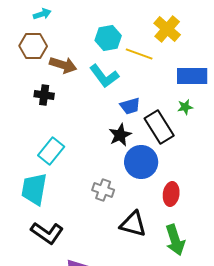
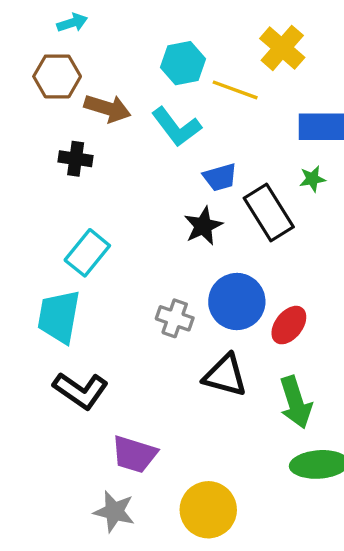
blue circle: (141, 162) -> (237, 302), moved
red ellipse: (171, 194) -> (289, 325), turned 30

